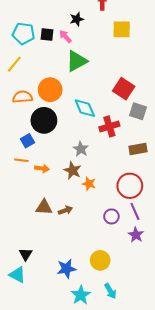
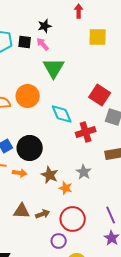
black star: (77, 19) -> (45, 26), moved
green triangle: (77, 61) -> (54, 68), turned -30
black circle: (44, 120) -> (30, 148), moved
gray star: (81, 149) -> (84, 172), moved
red circle: (130, 186) -> (73, 219), moved
purple circle: (111, 216) -> (59, 241), moved

